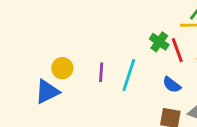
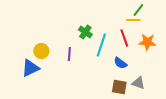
green cross: (159, 42) -> (85, 32), moved
cyan line: (129, 75) -> (101, 45), moved

